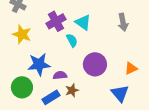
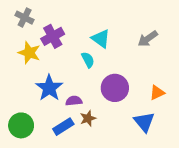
purple cross: (56, 21) -> (53, 36), moved
gray arrow: (123, 22) -> (148, 39), turned 66
blue star: (39, 64) -> (49, 88), turned -30
green circle: (22, 87) -> (21, 125), moved

